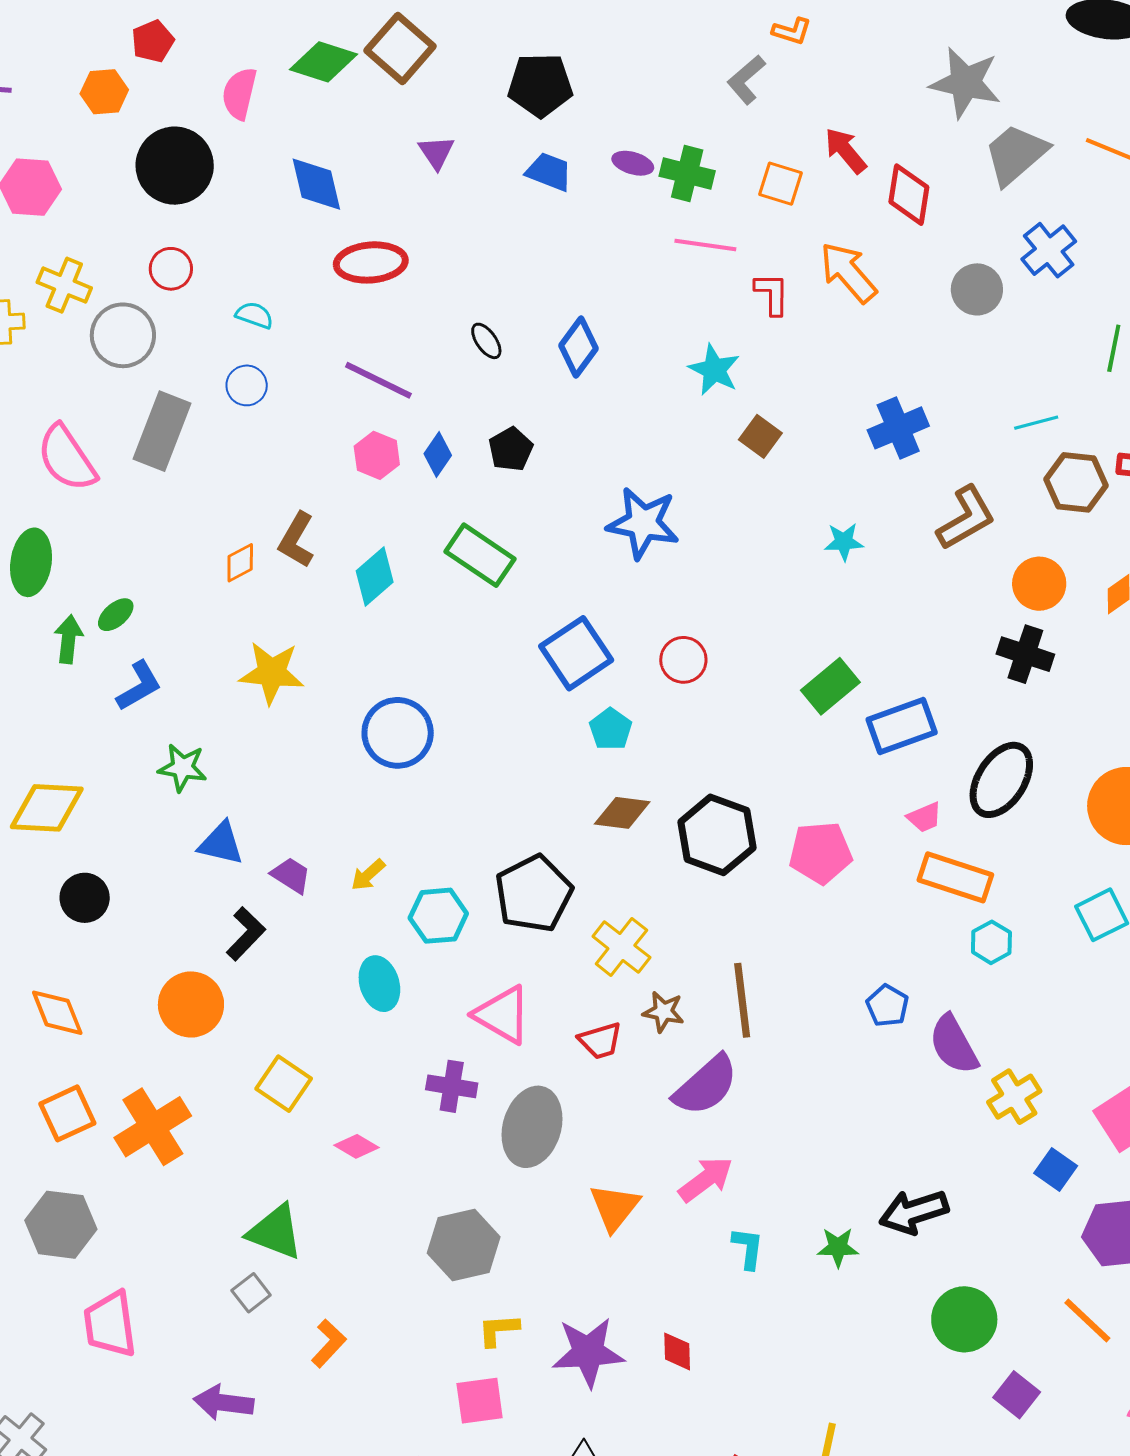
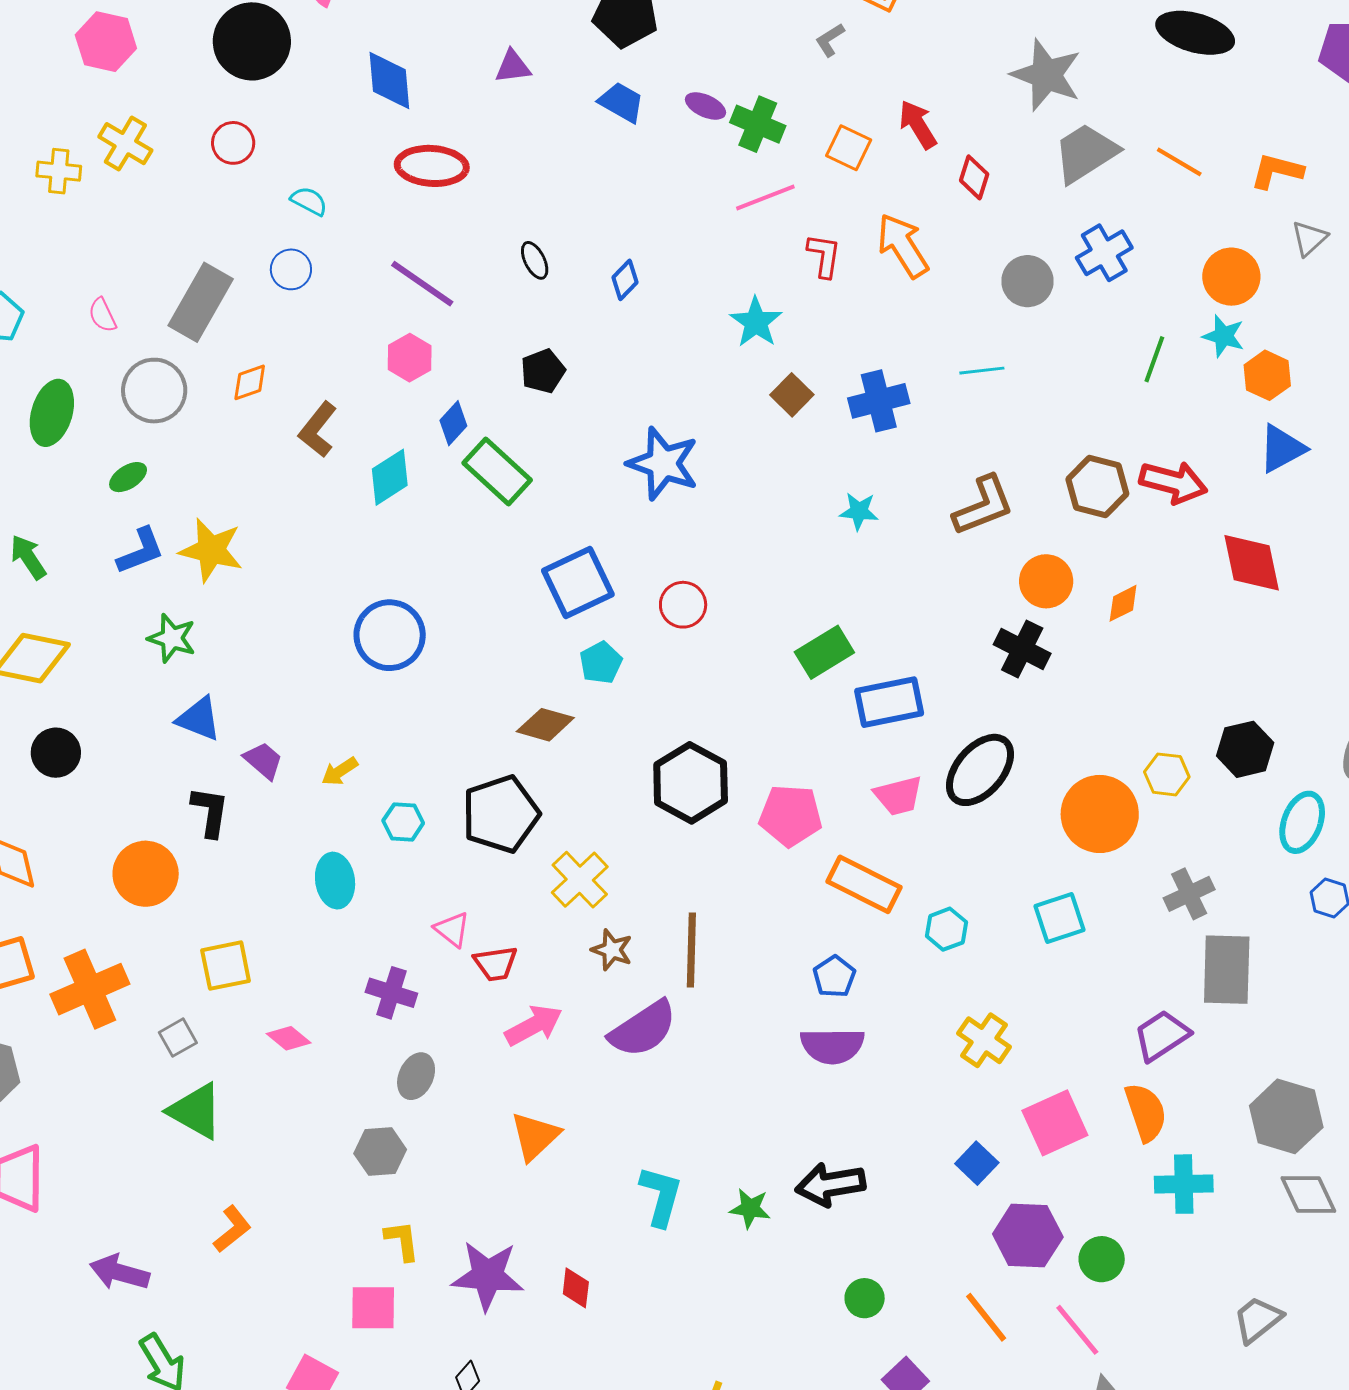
gray L-shape: (746, 80) -> (830, 40), size x0.7
purple triangle: (436, 152) -> (513, 67), turned 48
red diamond: (909, 195) -> (974, 177), size x0.7
pink line: (705, 245) -> (765, 197), turned -38
gray circle: (123, 335) -> (154, 391), moved
blue diamond: (579, 347) -> (625, 280), size x0.7
cyan line: (1036, 423) -> (982, 371), moved
blue cross: (898, 428) -> (879, 401), moved
blue diamond: (438, 454) -> (453, 423), moved
pink semicircle: (67, 458) -> (102, 315), size x0.5
orange diamond: (240, 563) -> (250, 382), moved
green arrow: (68, 639) -> (28, 557), moved, turned -48
yellow star: (272, 673) -> (211, 550), moved
brown diamond: (622, 813) -> (545, 725), moved
pink trapezoid: (924, 817) -> (898, 796), size x1.4
orange rectangle: (955, 877) -> (864, 884), moved
cyan hexagon: (438, 916) -> (403, 822), size x0.7
black L-shape: (246, 934) -> (210, 812), turned -44
pink triangle: (502, 1015) -> (452, 929), size x0.6
red trapezoid: (600, 1041) -> (496, 964), moved
purple semicircle: (954, 1045) -> (832, 1046), moved, turned -70
yellow square: (284, 1084) -> (226, 966), turned 36
yellow cross: (1014, 1097) -> (984, 1040), moved, turned -32
gray ellipse: (532, 1127) -> (416, 1076), moved, size x0.6
pink arrow: (706, 1179) -> (534, 1025), moved
gray hexagon: (464, 1245) -> (380, 1152), size x0.7
cyan L-shape: (748, 1248) -> (661, 1196), size x1.4
gray square: (251, 1293) -> (178, 1038), moved
green circle: (964, 1319) -> (865, 1298), size x0.6
yellow L-shape: (498, 1330) -> (402, 1241), turned 78

